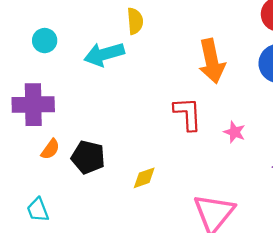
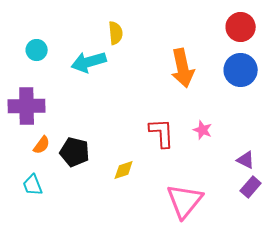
red L-shape: (188, 114) -> (162, 133), moved
cyan trapezoid: (38, 210) -> (33, 185), moved

